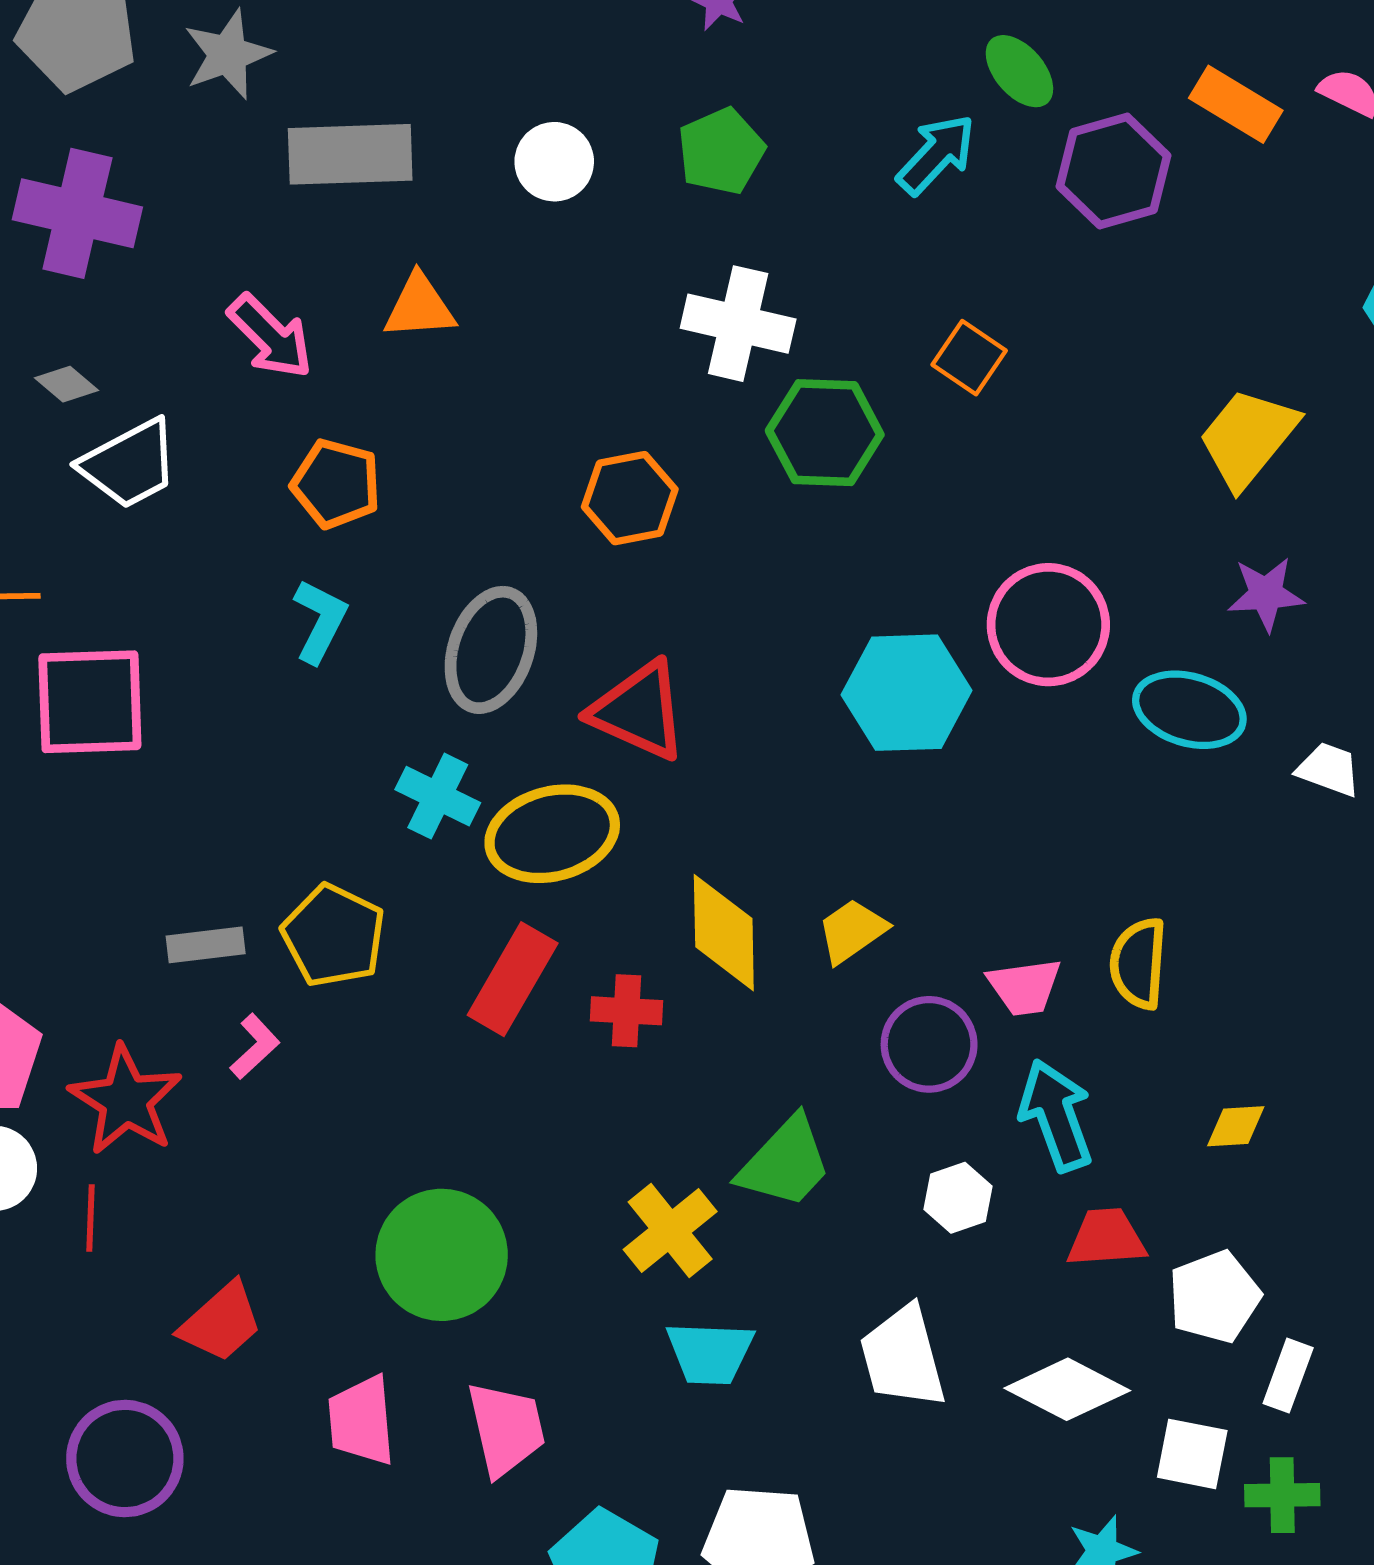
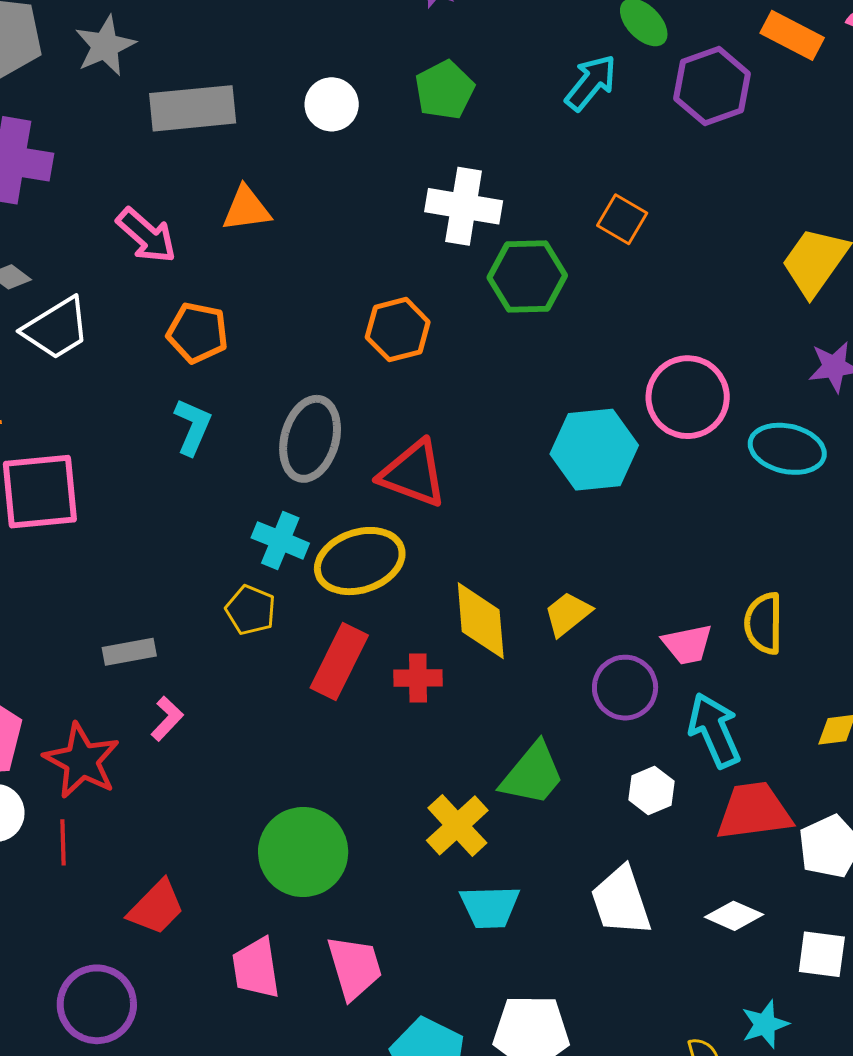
yellow pentagon: (334, 936) -> (251, 610), moved, size x0.7
red trapezoid: (1106, 1238) -> (754, 811), size x1.4
white diamond: (1067, 1389) -> (734, 916), size x0.7

